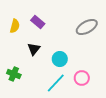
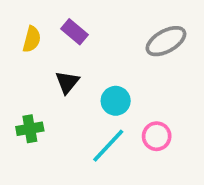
green cross: (14, 74) -> (30, 129), turned -32

